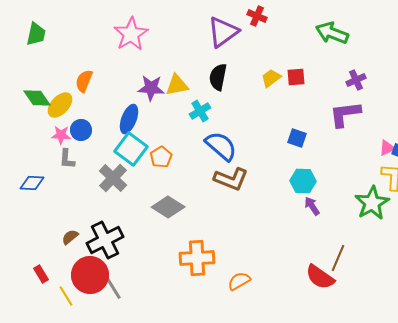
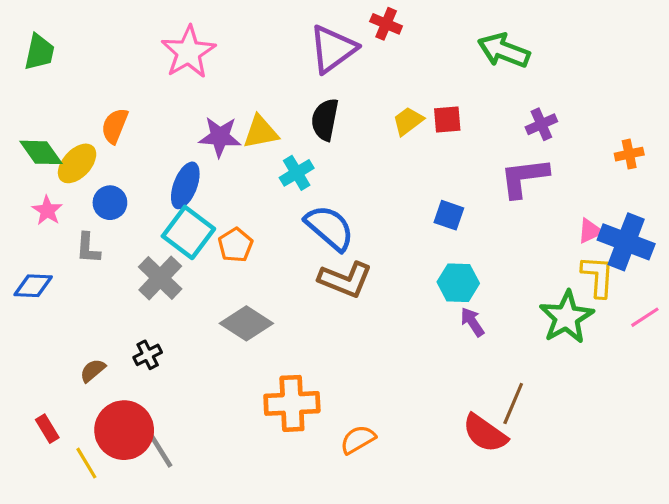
pink star: (61, 135) -> (47, 211), moved, turned 30
black cross: (105, 240) -> (148, 355), moved, size x0.5

